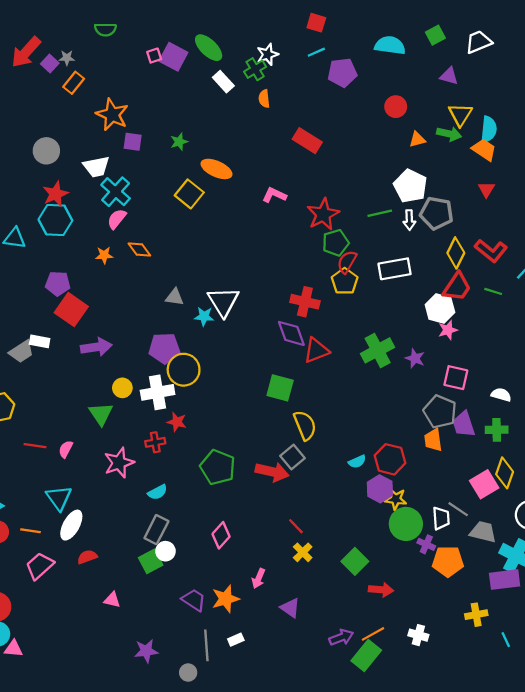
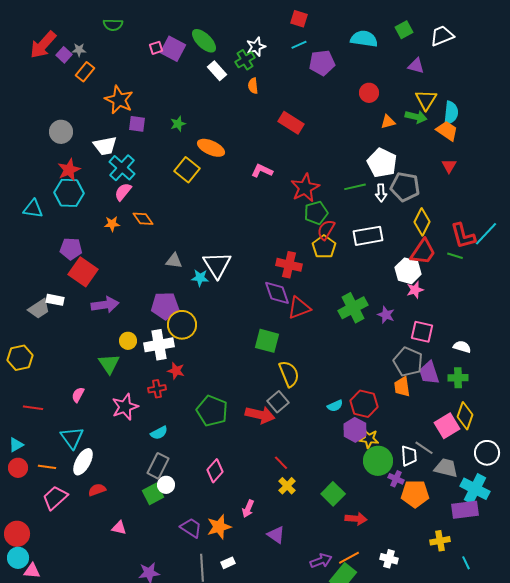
red L-shape: (491, 251) -> (463, 236), moved, turned 36
red line: (35, 446) -> (33, 408), moved

